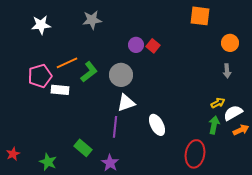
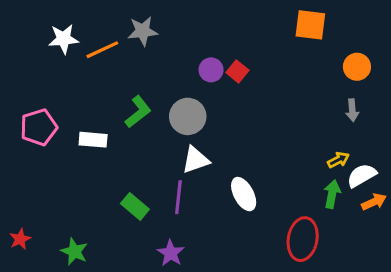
orange line: (67, 63) -> (102, 50), moved
pink pentagon: (40, 76) -> (39, 127), moved
green rectangle: (83, 148) -> (135, 206), moved

